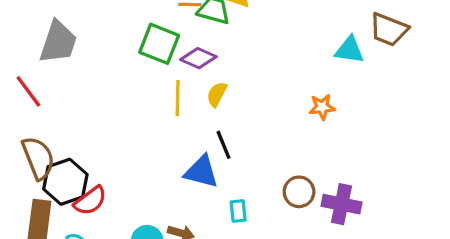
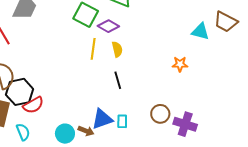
yellow semicircle: (217, 94) -> (117, 49), turned 133
blue triangle: (201, 172) -> (102, 119), moved, turned -40

